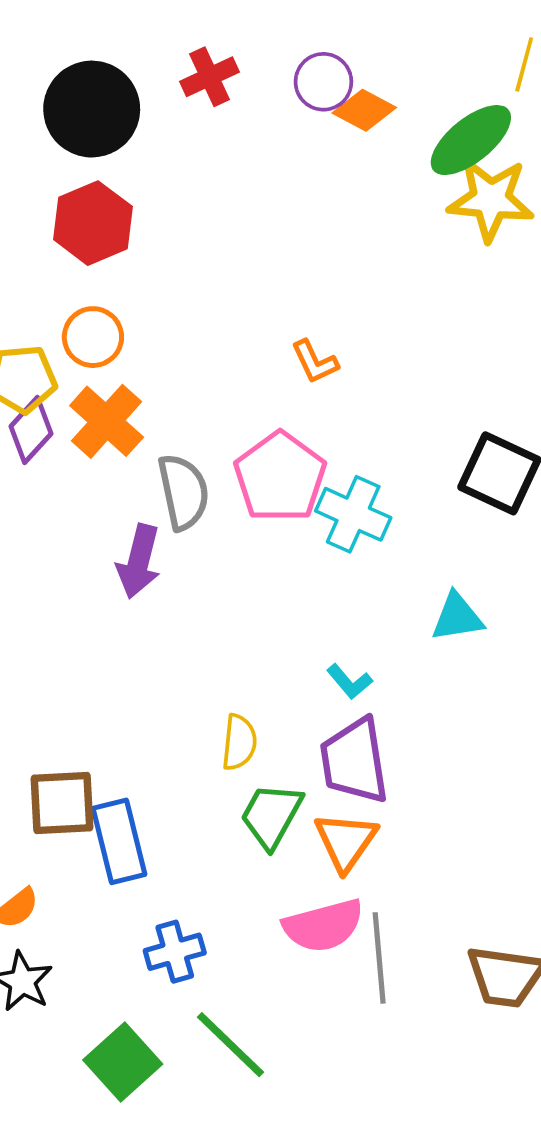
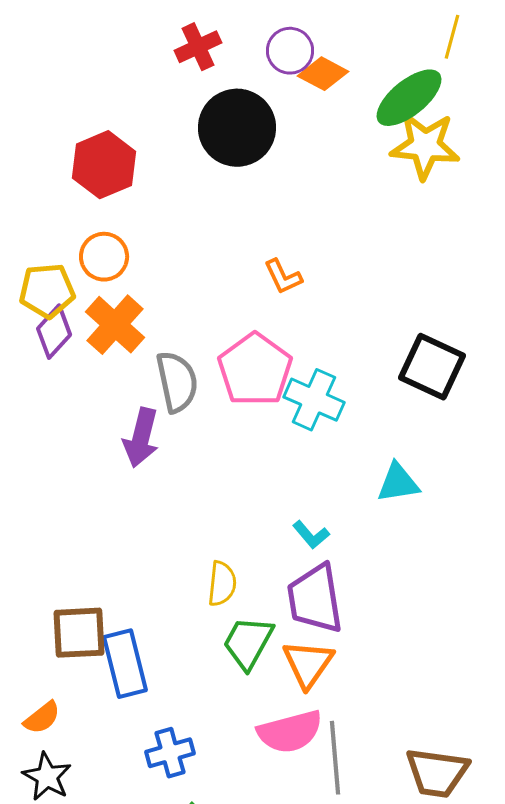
black circle: (92, 109) -> (237, 128), moved

